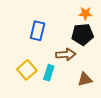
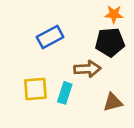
blue rectangle: (38, 31) -> (50, 37), turned 48
yellow square: (27, 70) -> (35, 89), turned 36

